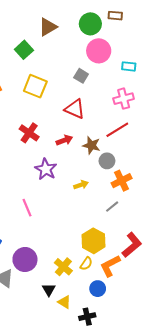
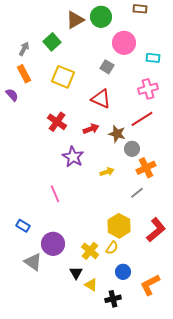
green circle: (90, 24) -> (101, 17), moved
orange L-shape: (110, 266) -> (150, 285), moved

